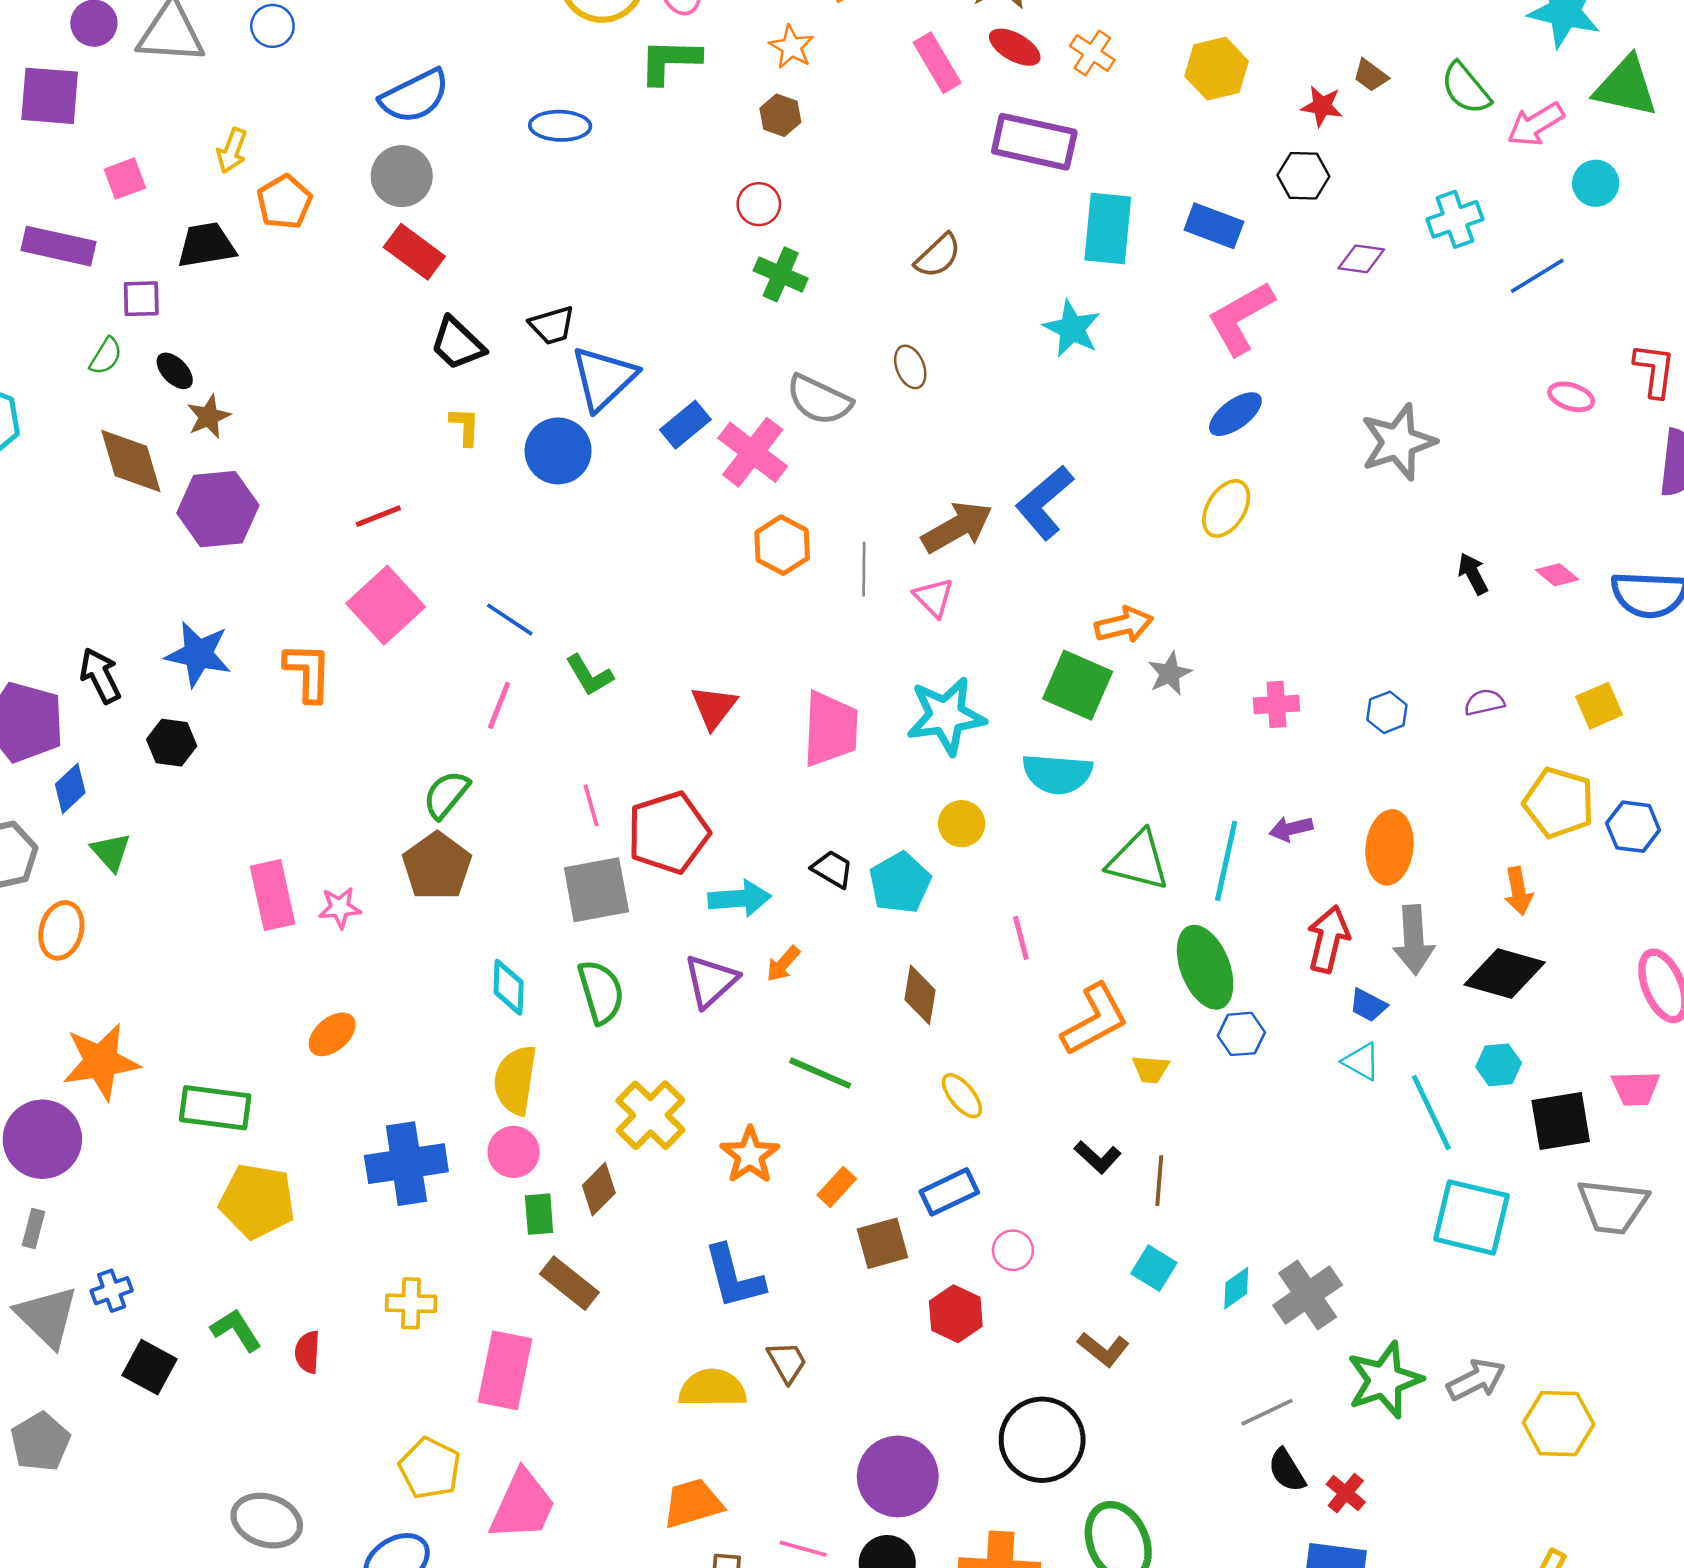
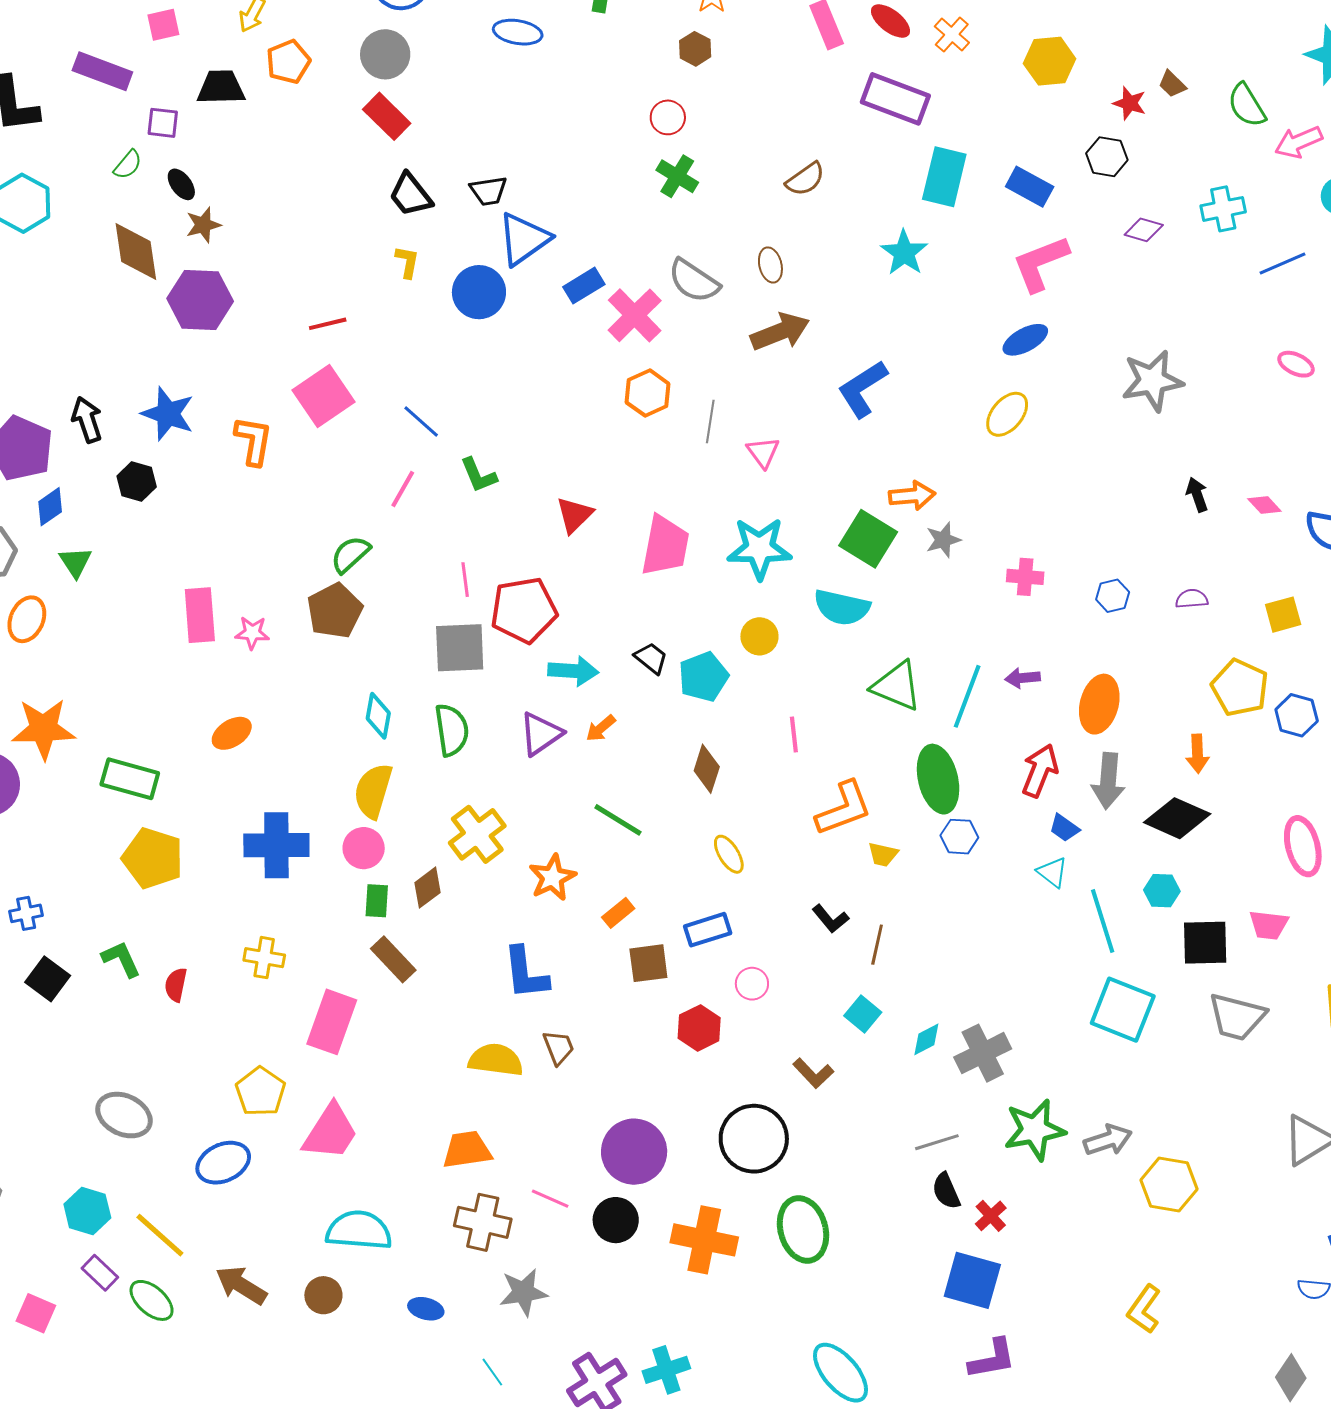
brown arrow: (957, 527) -> (780, 332), moved

